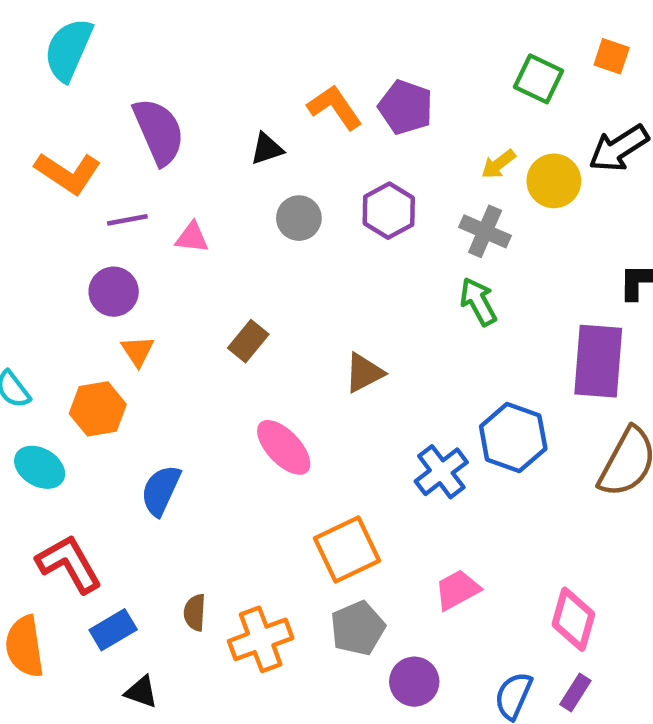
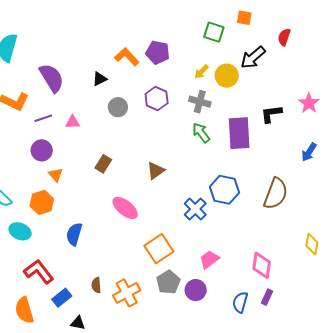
purple rectangle: (598, 361) -> (239, 133), moved
purple circle: (414, 682) -> (196, 290), moved

